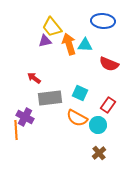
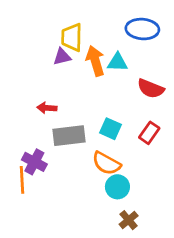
yellow trapezoid: (52, 27) -> (72, 37), turned 40
red arrow: (34, 78) -> (47, 108), turned -32
red rectangle: (108, 105) -> (149, 133), moved
cyan circle: (98, 125) -> (117, 187), moved
brown cross: (99, 153) -> (129, 220), moved

